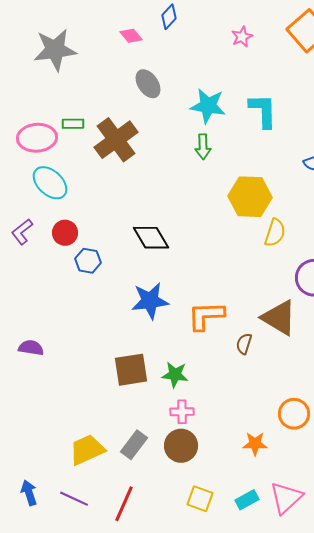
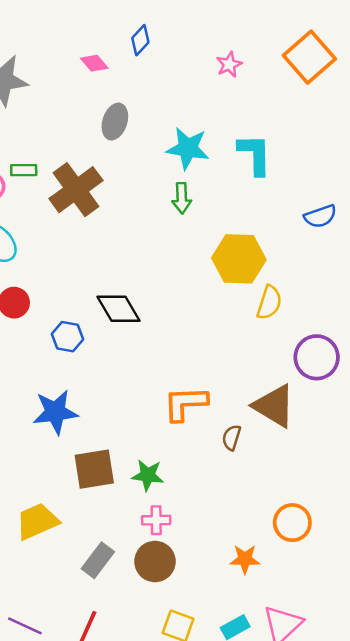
gray ellipse: (148, 84) -> (115, 122), turned 52
blue hexagon: (88, 261) -> (67, 337), moved
blue star: (150, 301) -> (55, 412), moved
yellow trapezoid: (87, 450) -> (37, 521), moved

